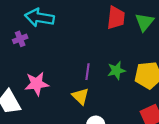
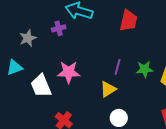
red trapezoid: (116, 18) -> (128, 21), moved
yellow triangle: (81, 96) -> (108, 89), turned 36

